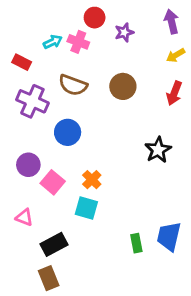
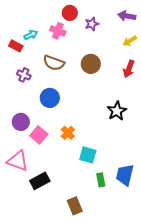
purple arrow: (172, 22) -> (127, 16), turned -66
cyan arrow: (53, 42) -> (31, 35), moved
purple cross: (32, 101) -> (24, 75), size x0.6
cyan square: (86, 208) -> (88, 155), moved
pink triangle: (24, 217) -> (18, 161), size x1.6
brown rectangle: (49, 278) -> (75, 206), moved

